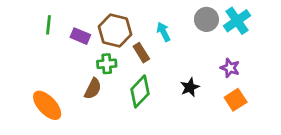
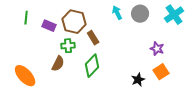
cyan cross: (237, 21) -> (174, 15), moved
cyan arrow: (164, 32) -> (117, 13), moved
black star: (190, 87) -> (138, 80), moved

